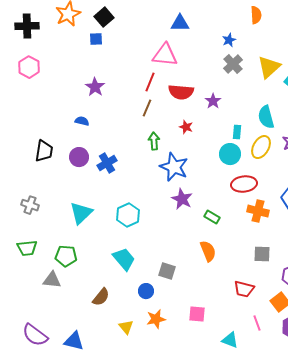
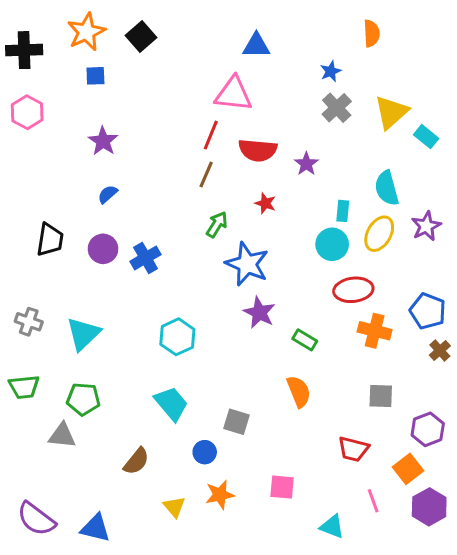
blue square: (96, 39) -> (95, 76), moved
purple star: (95, 87) -> (103, 141), moved
blue semicircle: (82, 121) -> (108, 194), turned -56
green arrow: (154, 141) -> (217, 225), turned 36
cyan triangle: (81, 213) -> (83, 334), moved

